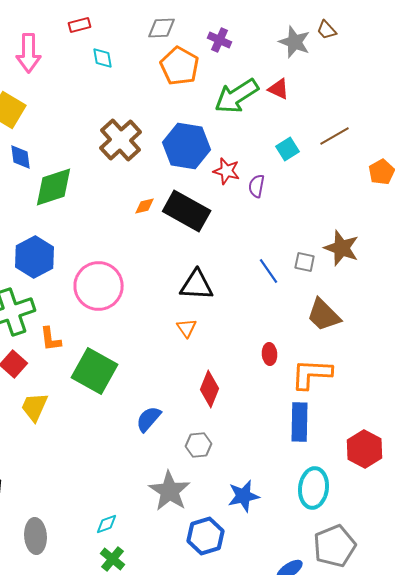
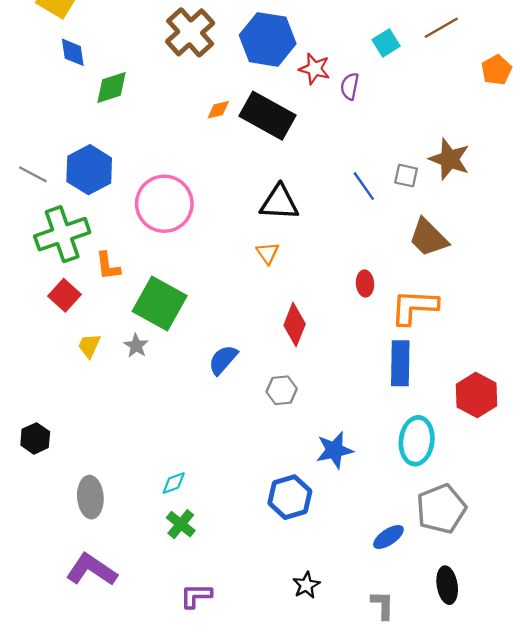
green diamond: (54, 187) -> (111, 88), size x0.7
yellow trapezoid: (35, 407) -> (89, 346), size x0.7
gray star: (170, 491) -> (136, 346), moved, size x0.5

